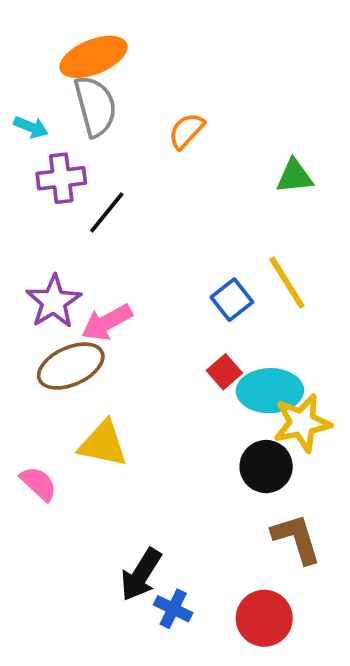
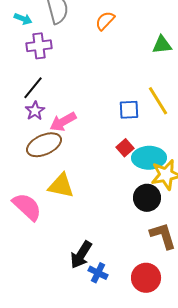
black line: (107, 212) -> (33, 88), moved
blue square: (232, 300) -> (129, 110), turned 35
purple star: (54, 302) -> (35, 111), size x0.7
pink semicircle: (39, 484) -> (27, 207), size x1.5

